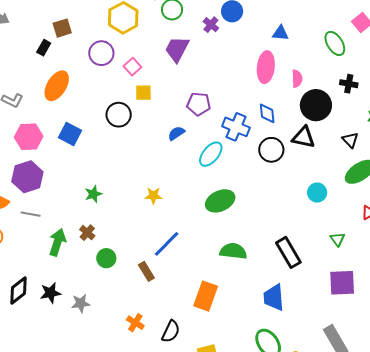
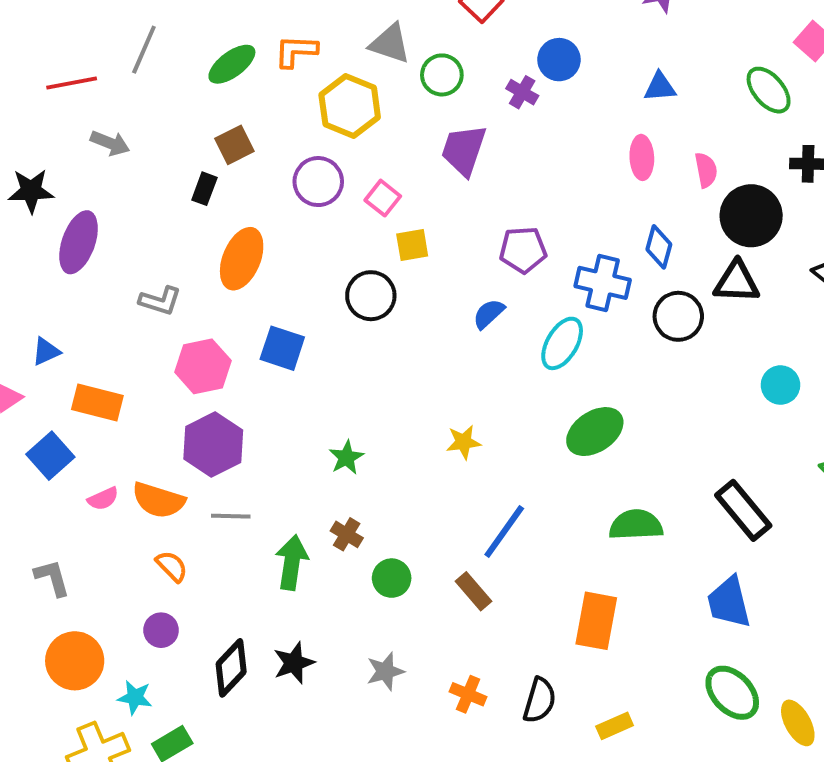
pink ellipse: (266, 67) -> (642, 157), size x0.7
blue diamond: (267, 113) -> (659, 247), turned 30
gray star: (81, 303) -> (385, 671), moved

